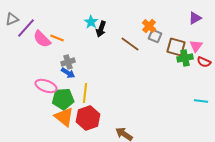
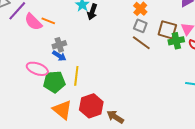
gray square: (155, 36) -> (140, 26), moved
brown line: (130, 44) -> (141, 43), moved
orange triangle: (64, 117) -> (62, 110), moved
red hexagon: (88, 118) -> (91, 106), moved

